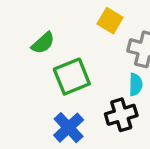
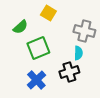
yellow square: (110, 21) -> (48, 13), moved

